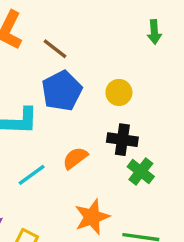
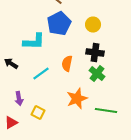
orange semicircle: (75, 158) -> (67, 64), turned -42
green cross: (141, 172) -> (97, 74), moved

